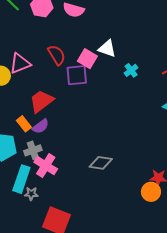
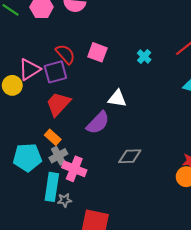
white triangle: (107, 49) -> (117, 99), moved
purple square: (77, 75) -> (55, 72), moved
orange rectangle: (24, 124) -> (53, 137), moved
purple semicircle: (41, 126) -> (98, 123), moved, size x1.4

